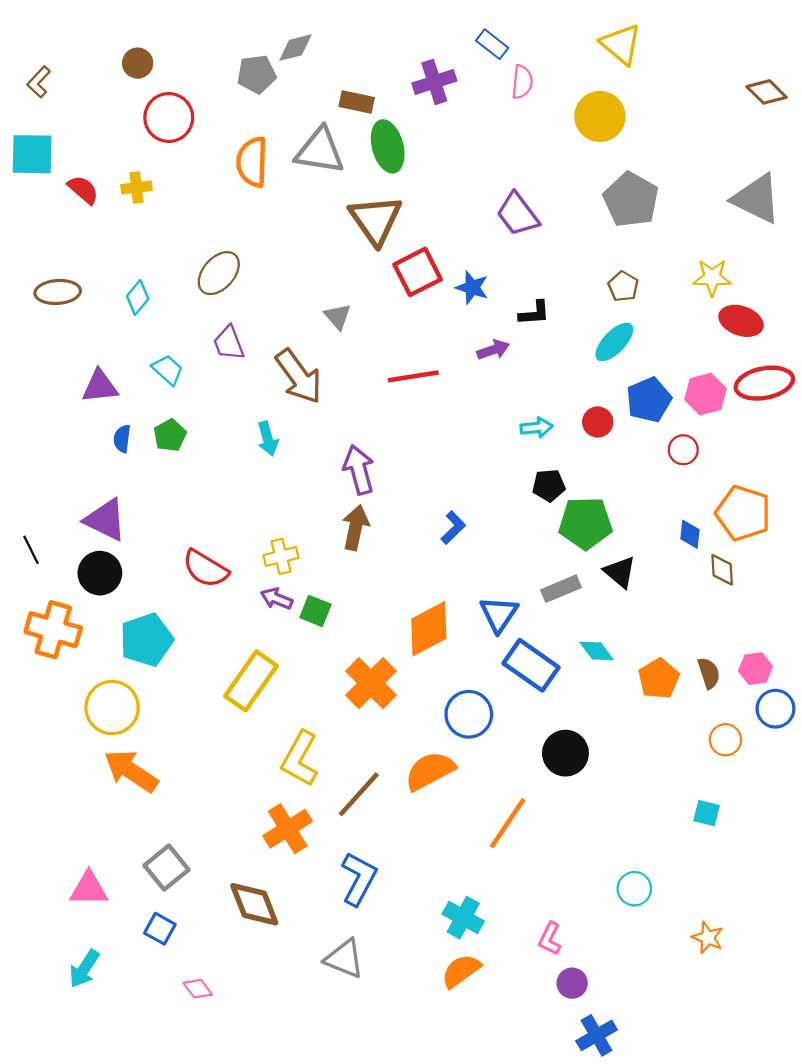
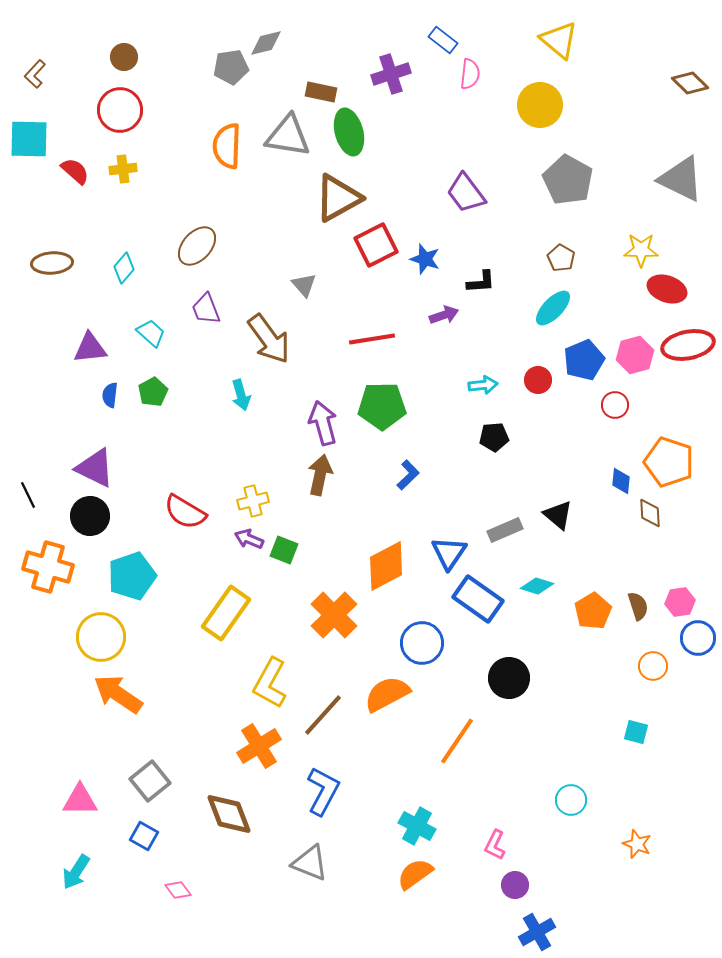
red circle: (169, 118) -> (120, 110), moved
brown triangle: (375, 220) -> (338, 198), turned 36
green pentagon: (585, 523) -> (382, 406), moved
cyan diamond: (597, 651) -> (537, 586), turned -36

